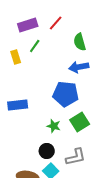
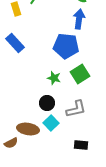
blue arrow: (79, 67) -> (79, 19), turned 108
blue rectangle: (18, 105) -> (15, 43), moved, turned 54

